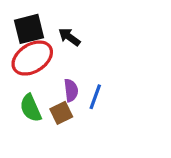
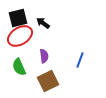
blue line: (95, 97) -> (80, 60), moved
brown square: (61, 113) -> (48, 81), moved, size x1.5

